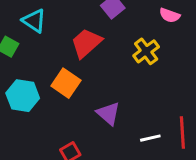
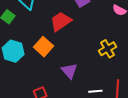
yellow cross: (146, 51) -> (107, 49), moved

